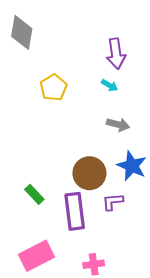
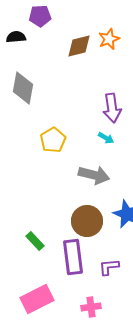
gray arrow: (118, 125) -> (94, 175), moved, size x1.4
purple L-shape: (113, 202) -> (109, 267), moved

